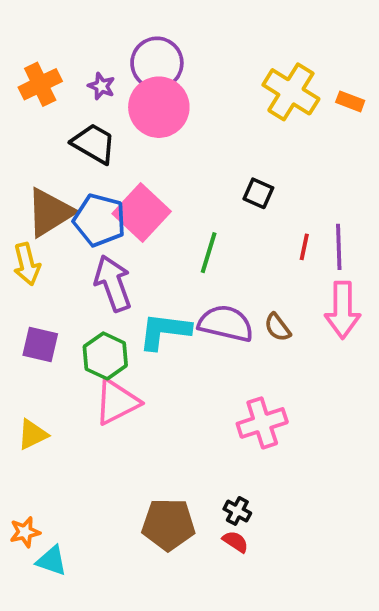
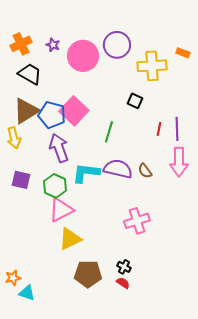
purple circle: (157, 63) -> (117, 45), moved
yellow cross: (291, 92) -> (152, 66), moved, turned -36
black trapezoid: (94, 144) -> (30, 74), moved
yellow triangle: (33, 434) -> (70, 239), moved, size x1.4

